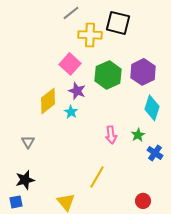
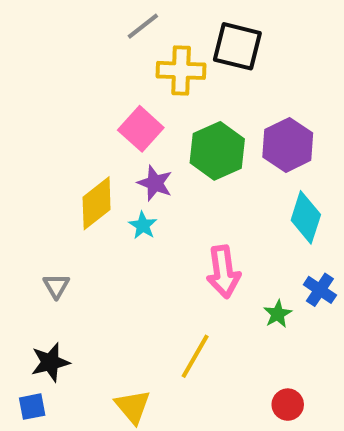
pink arrow: (111, 135) -> (223, 272), size x1.4
green star: (138, 135) -> (278, 314), moved
blue cross: (155, 153) -> (320, 290), moved

